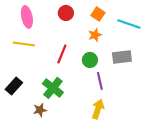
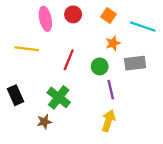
pink ellipse: (27, 17) -> (45, 19), moved
orange star: (95, 35) -> (113, 43), moved
black rectangle: (14, 86) -> (16, 95), turned -66

